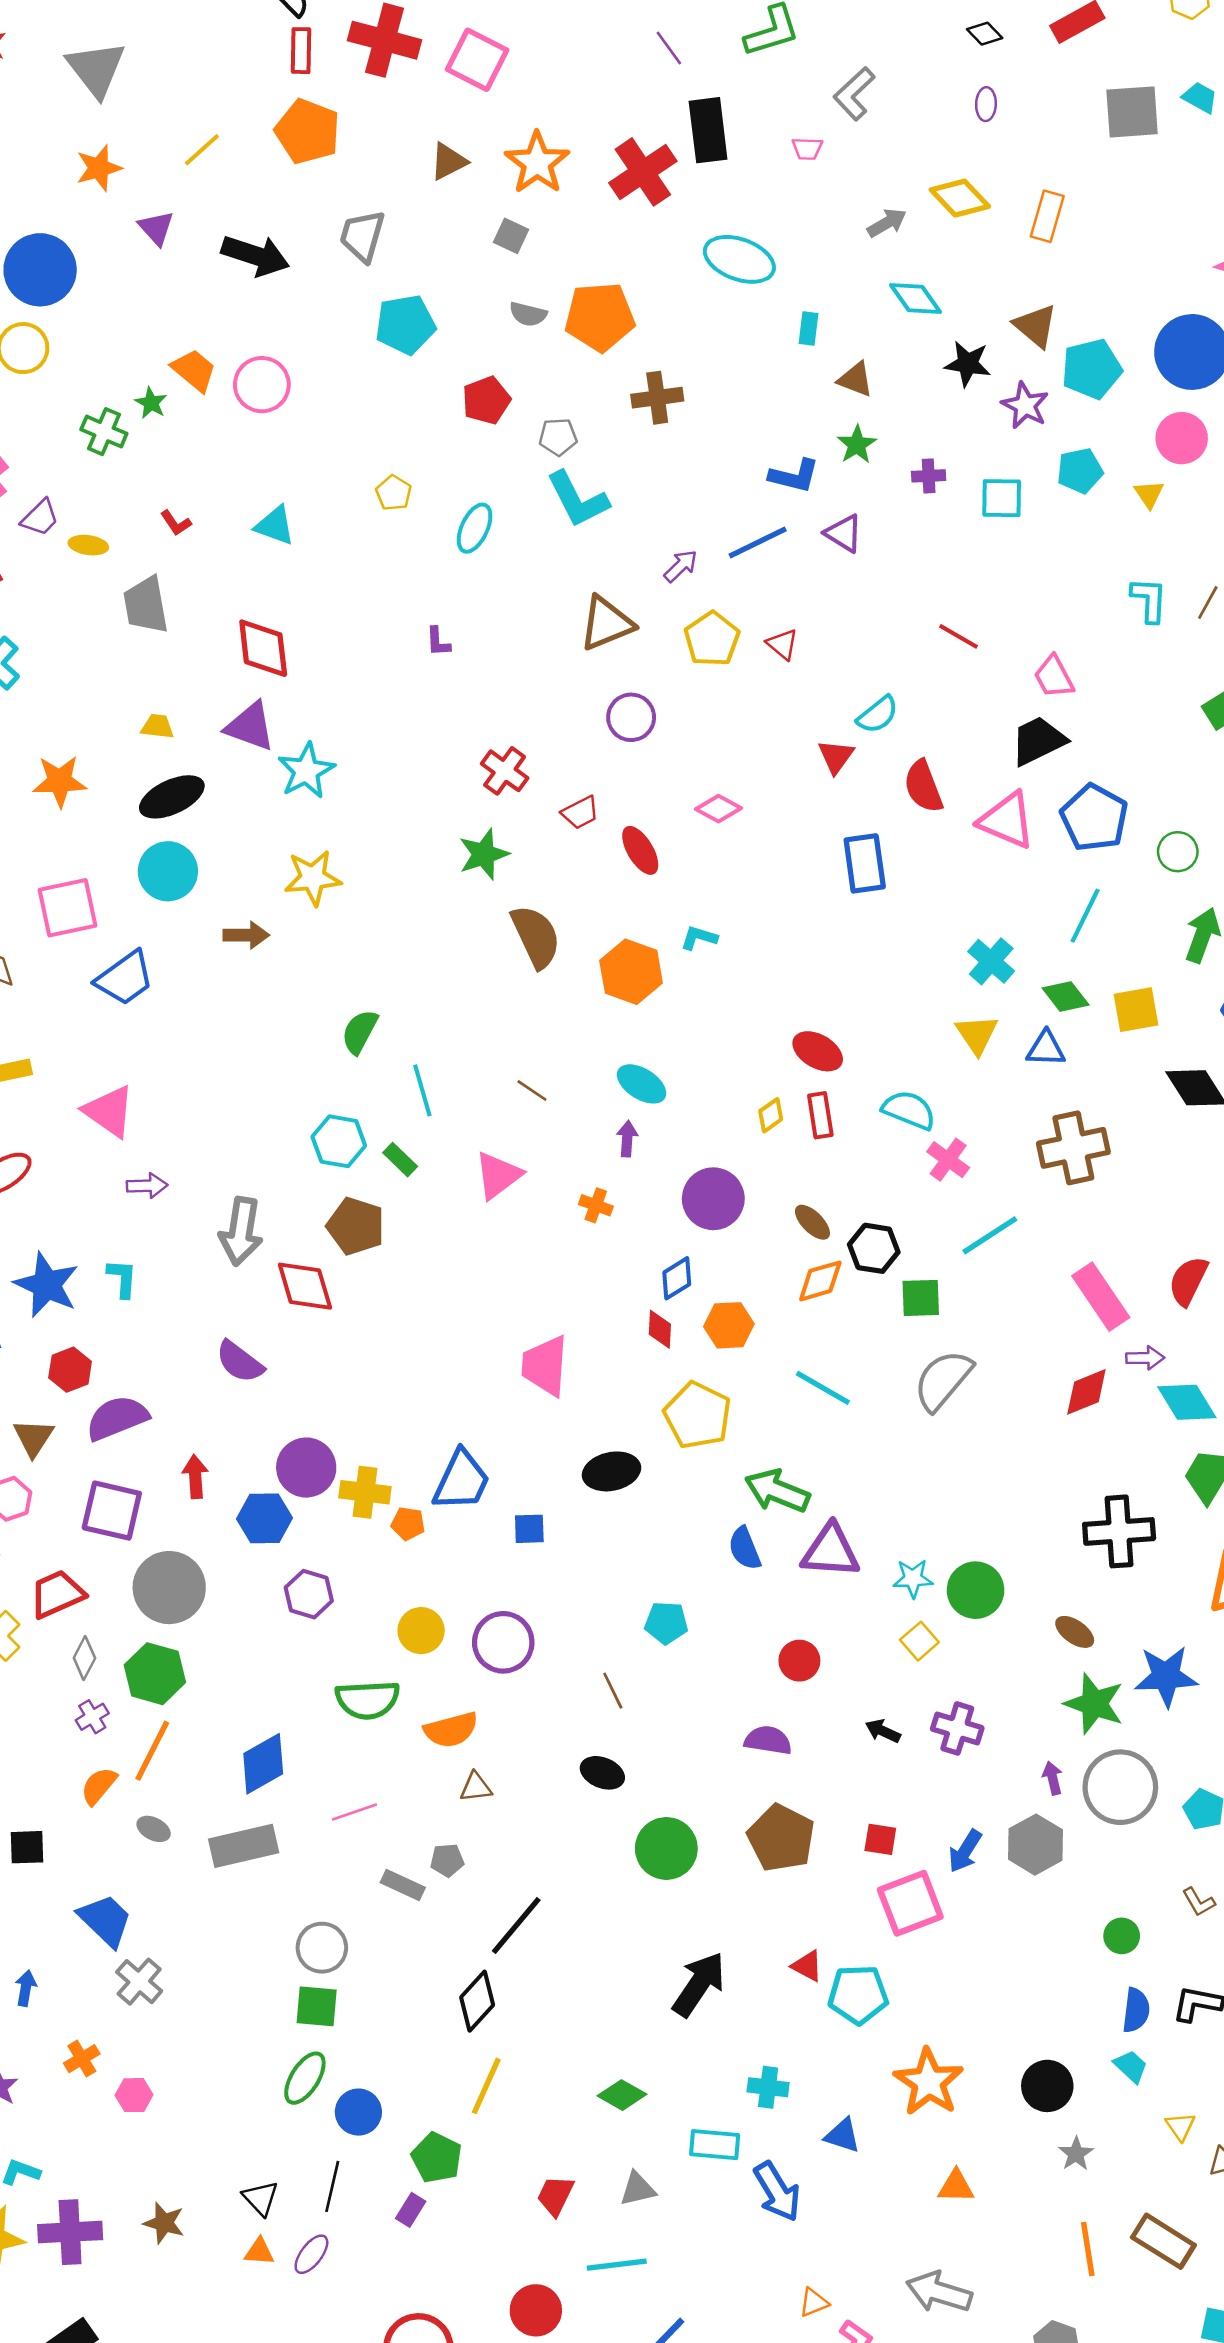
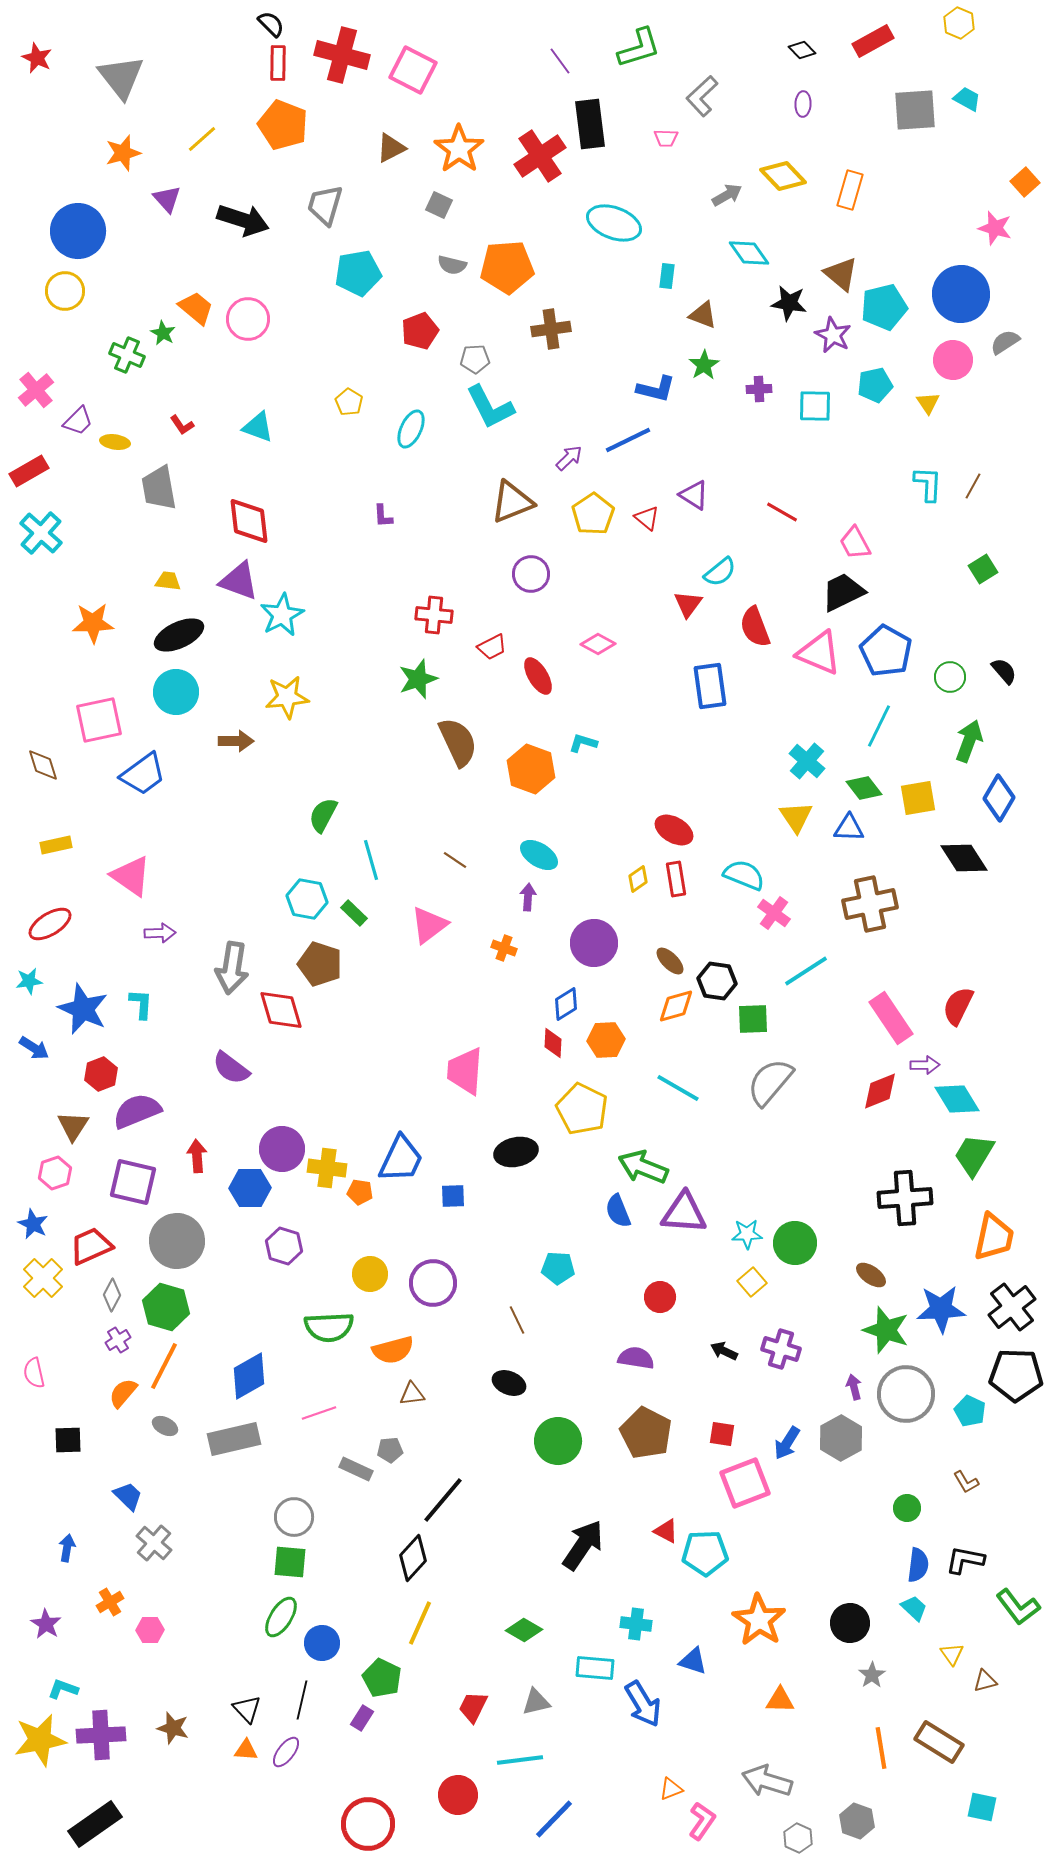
purple triangle: (844, 533) -> (694, 495), moved
red cross: (505, 771) -> (434, 615), turned -30
blue trapezoid: (105, 1920) -> (128, 1496), size x0.7

